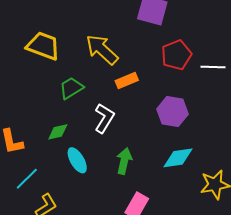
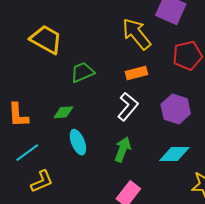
yellow trapezoid: (43, 46) -> (46, 39), moved
yellow arrow: (102, 50) -> (136, 34), moved
white L-shape: (104, 118) -> (128, 107), moved

